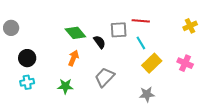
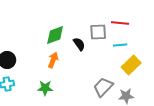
green diamond: (75, 33) -> (55, 35), turned -70
cyan line: (141, 43) -> (120, 45), turned -64
gray trapezoid: (105, 77) -> (103, 87), moved

